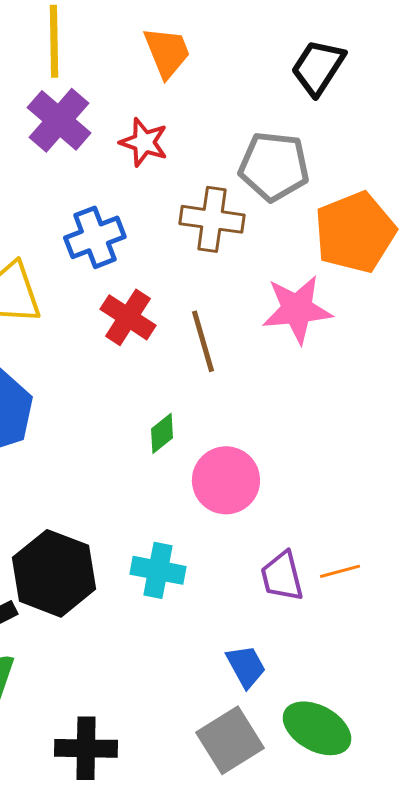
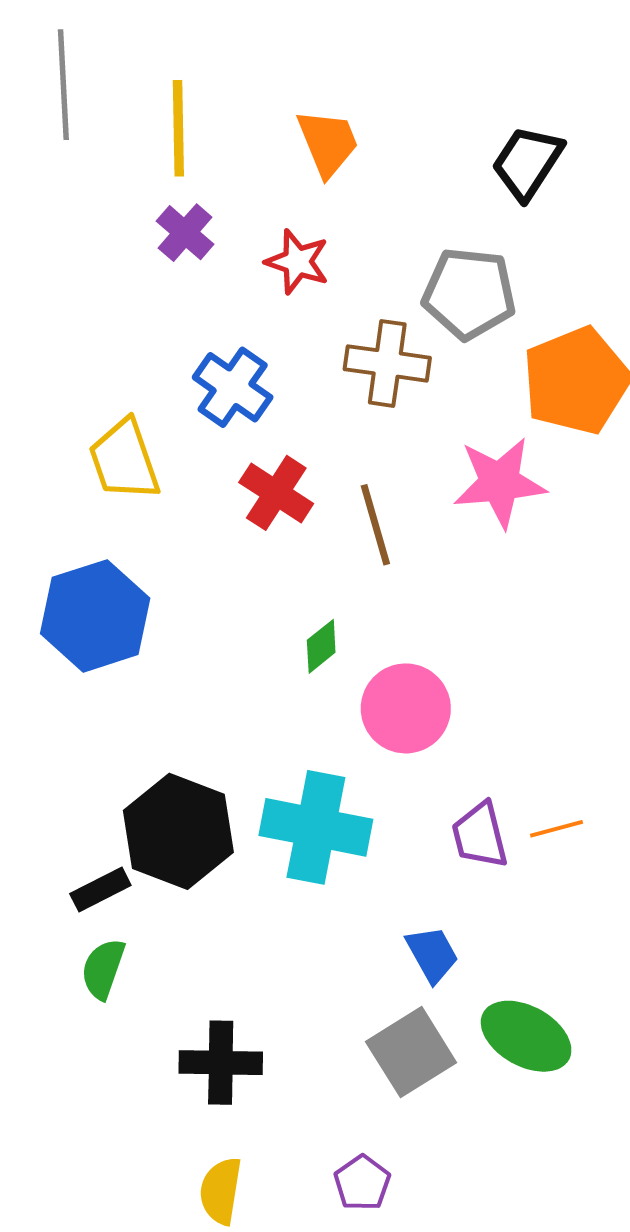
purple cross: (59, 120) -> (185, 233), size x0.7
blue cross: (95, 237) -> (233, 387), turned -34
cyan cross: (158, 570) -> (316, 827), size x1.5

